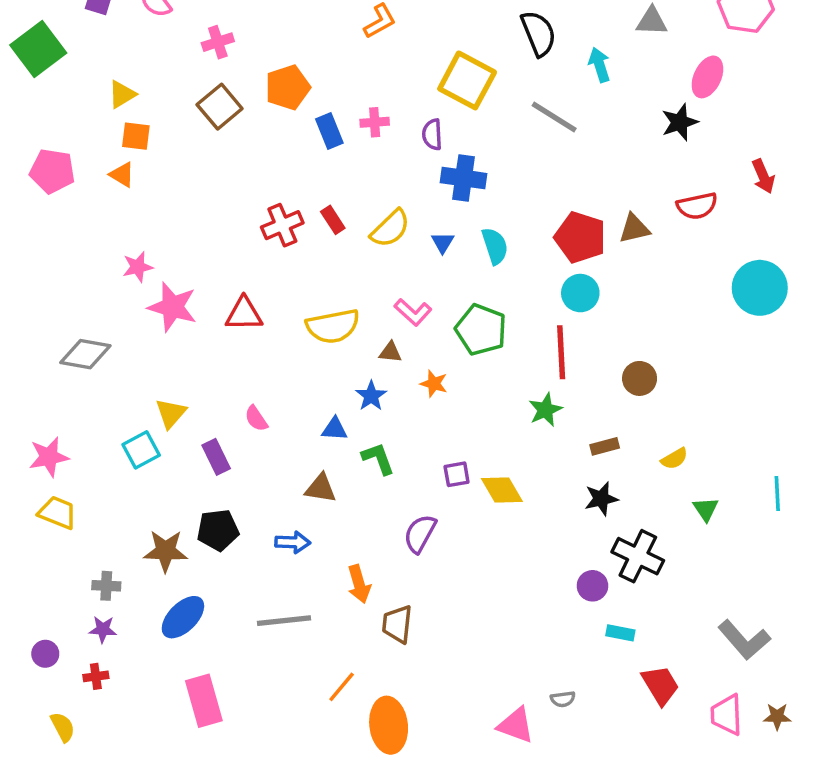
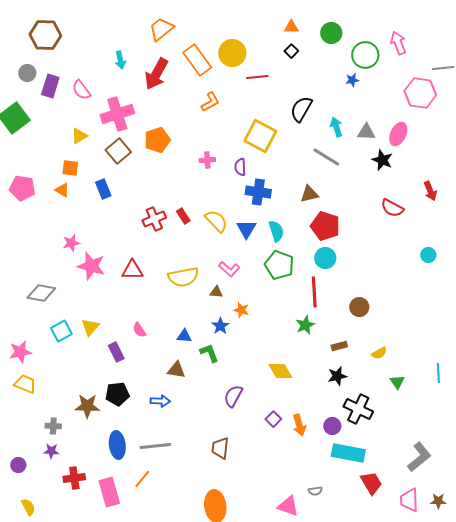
gray triangle: (652, 21) -> (366, 132), moved
black semicircle: (538, 33) -> (301, 109), turned -128
pink cross: (218, 42) -> (117, 114), size x1.8
yellow triangle: (122, 94) -> (79, 136), moved
gray line: (554, 117) -> (326, 157), moved
black star: (680, 122) -> (382, 160), turned -30
blue rectangle: (329, 131) -> (103, 189), moved
red semicircle: (697, 206) -> (392, 208), turned 40
yellow semicircle: (390, 229) -> (216, 221), turned -90
brown triangle: (634, 229) -> (309, 194), moved
blue triangle: (443, 243) -> (246, 229), size x1.5
cyan circle: (760, 288) -> (428, 255), size x0.5
green pentagon: (481, 330) -> (279, 265), moved
blue star: (371, 396) -> (220, 326), moved
cyan square: (141, 450) -> (61, 331), moved
purple square: (457, 474) -> (273, 419), moved, turned -35
orange arrow: (359, 584) -> (299, 425), moved
blue ellipse: (183, 617) -> (117, 445), moved, turned -52
cyan rectangle: (620, 633) -> (348, 453), size x2.0
gray L-shape: (744, 640) -> (419, 457), turned -88
red cross: (96, 676) -> (74, 478), moved, size x1.5
orange line: (342, 687) -> (142, 479), moved

